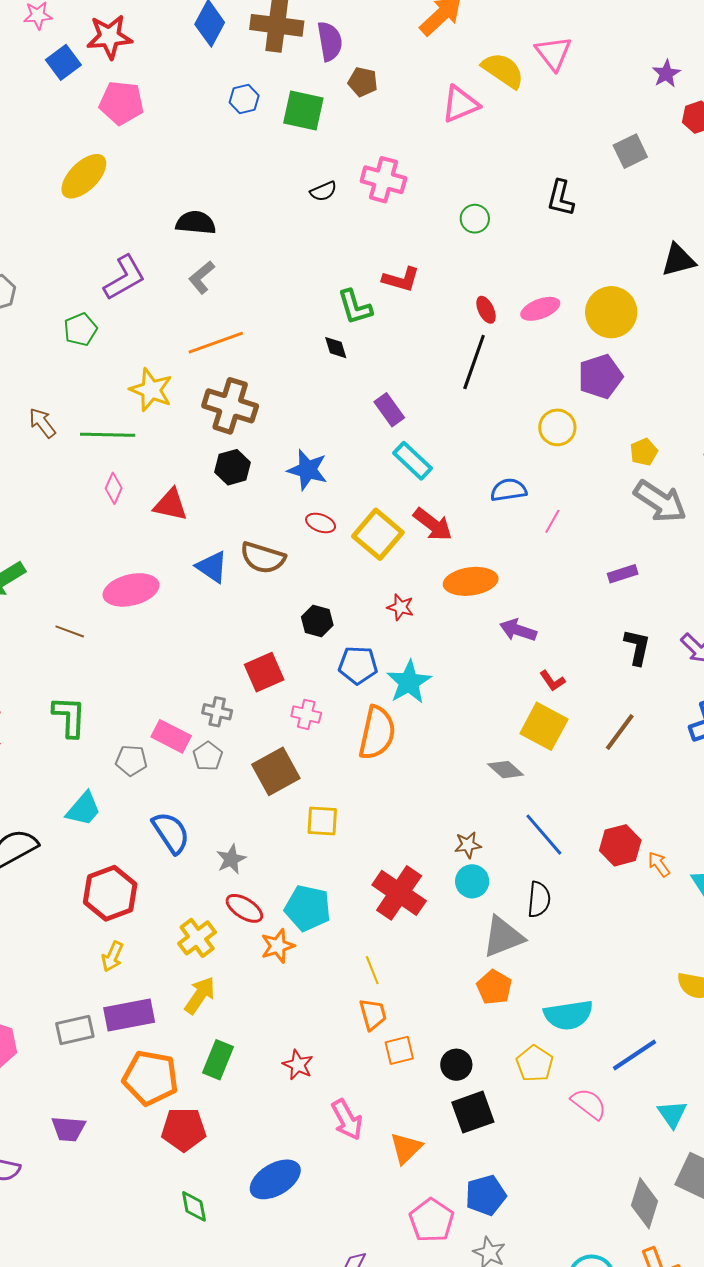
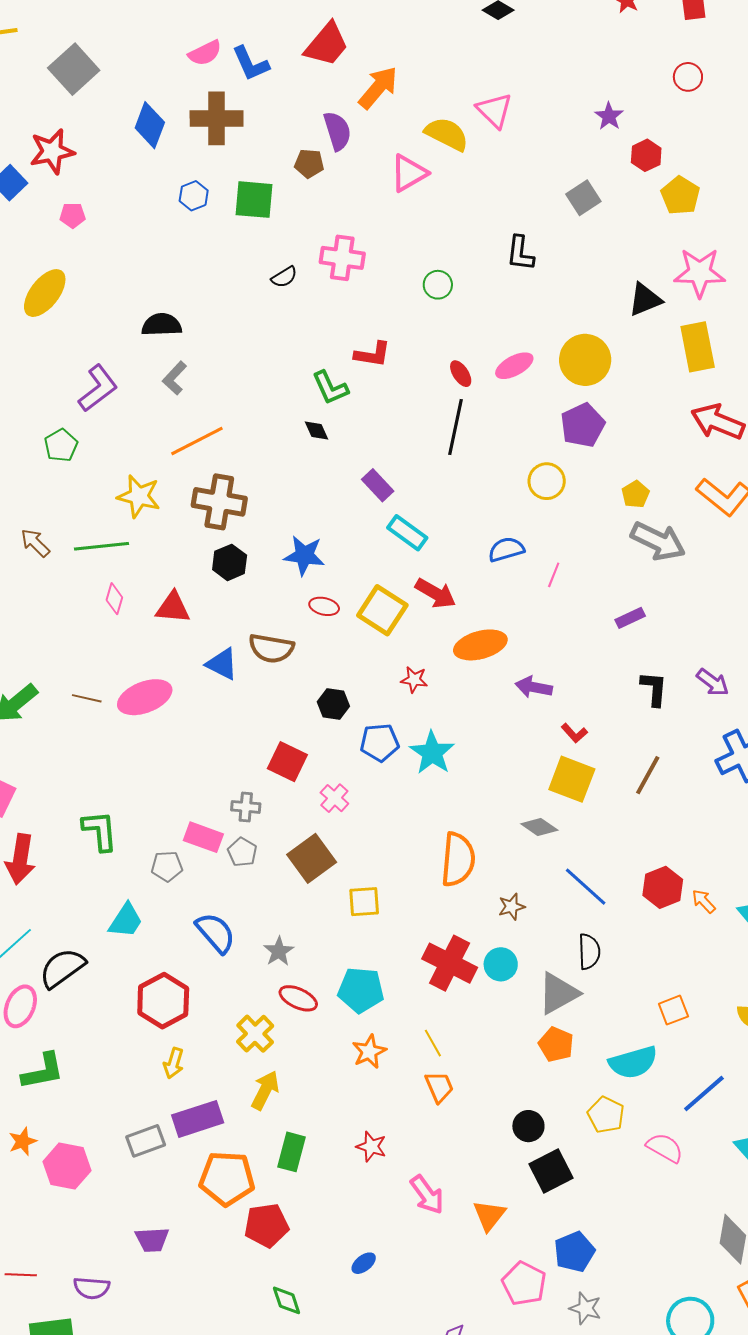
purple semicircle: (330, 41) -> (337, 131), moved
pink pentagon: (121, 103) -> (73, 215), size x0.6
brown line: (70, 631) -> (87, 698), moved
red square: (264, 672) -> (287, 762), turned -33
pink cross: (306, 714) -> (334, 798), turned 36
orange semicircle: (377, 733) -> (458, 859), moved
cyan circle: (472, 881) -> (501, 964), moved
orange star: (278, 946) -> (369, 1052), moved
orange square: (399, 1050) -> (673, 1010), moved
blue ellipse: (275, 1179) -> (364, 1263), size x0.5

